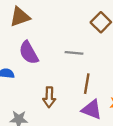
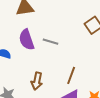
gray line: (74, 53) -> (50, 42), moved

